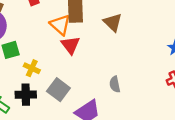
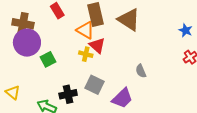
brown triangle: (113, 22) -> (129, 20), size x1.4
yellow cross: (32, 68) -> (86, 54), moved

